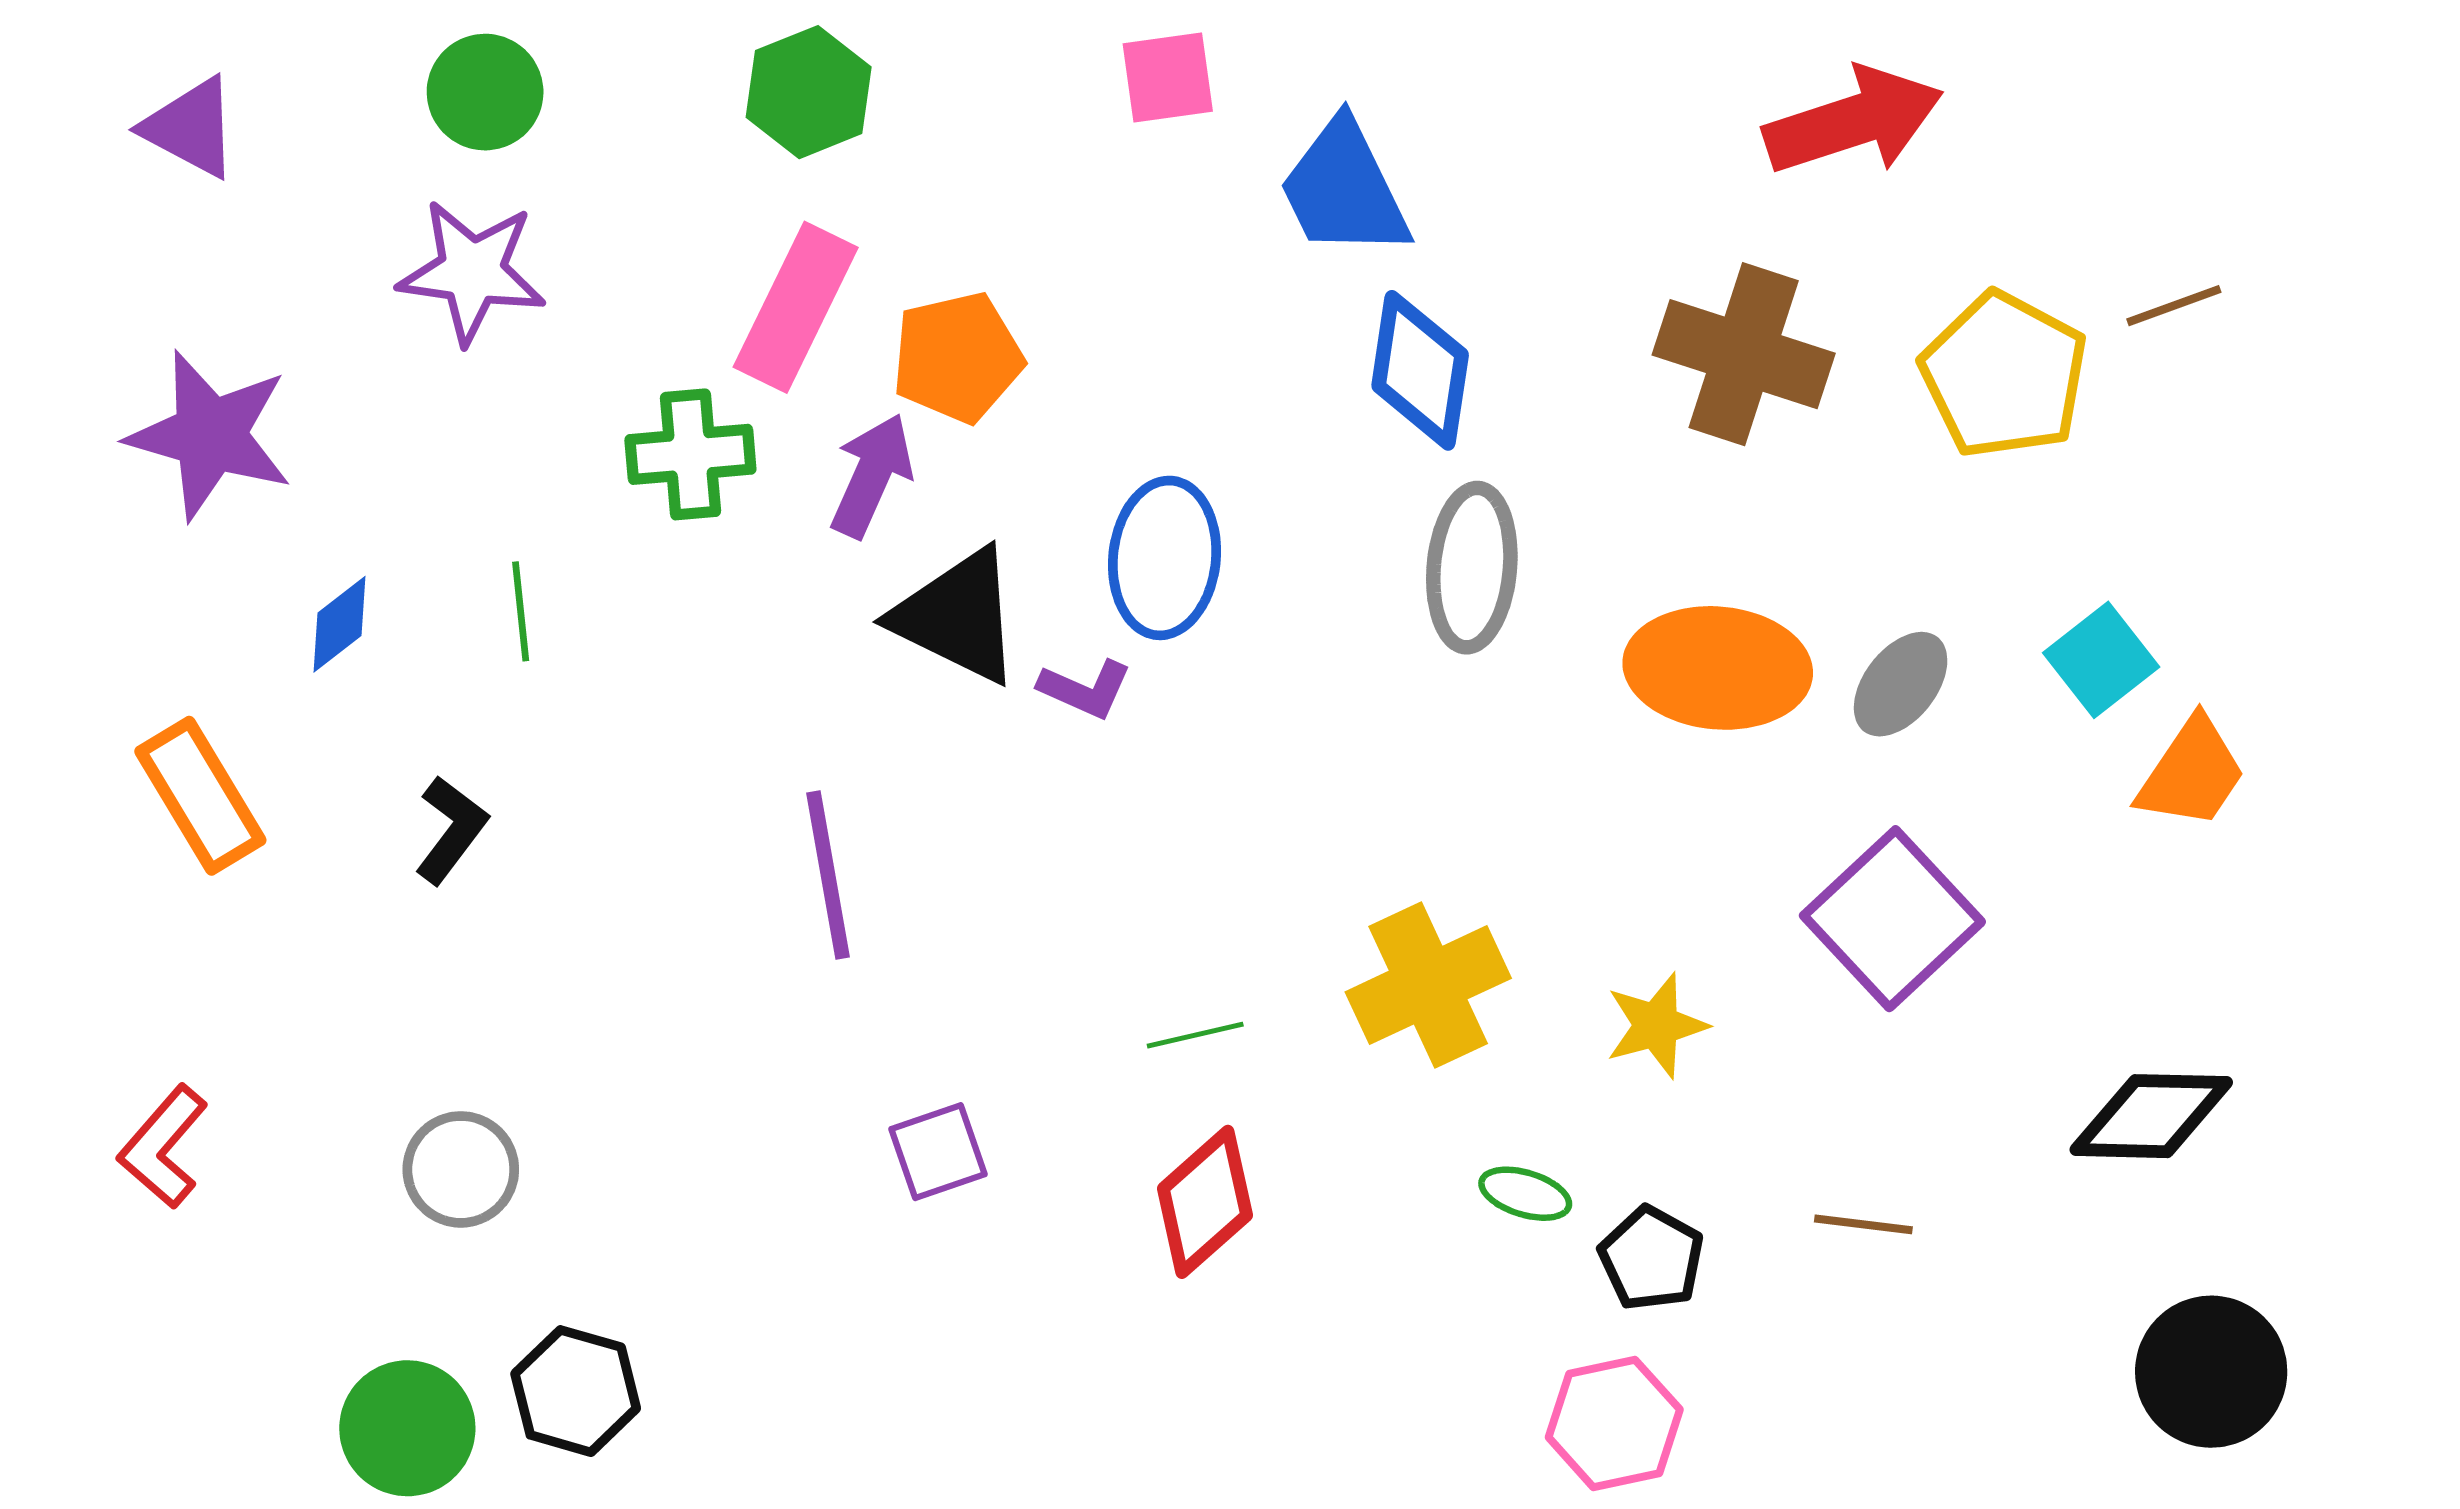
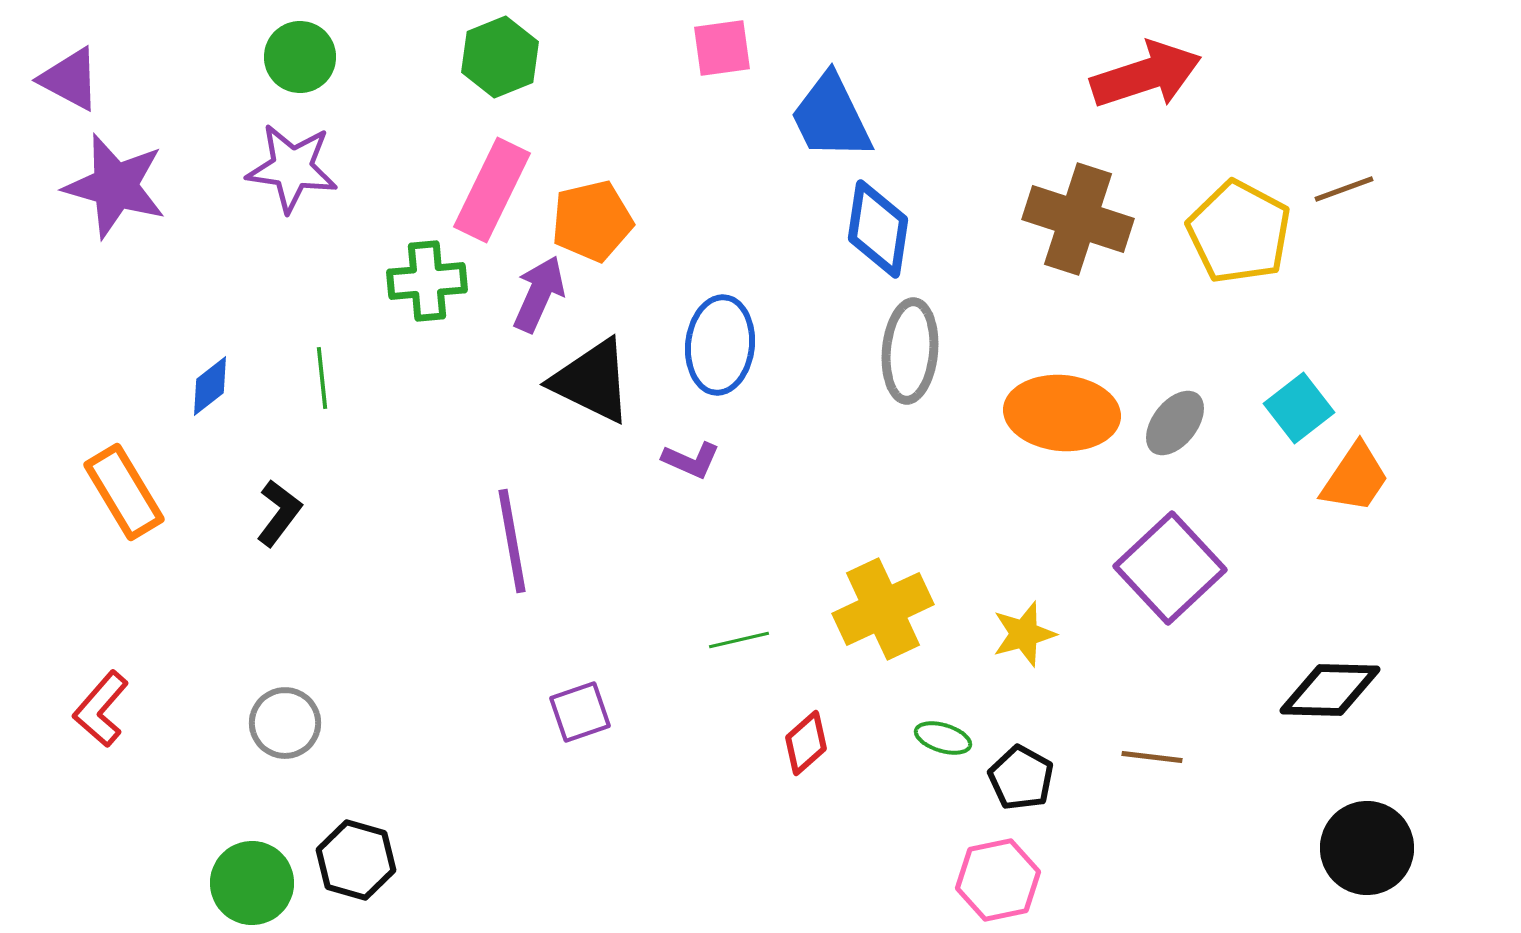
purple triangle: (191, 128) -> (70, 79), moved
purple star: (210, 435) -> (115, 186), moved
purple L-shape: (1085, 689) -> (691, 460), moved
red diamond: (1205, 1202) -> (806, 743), moved, size x0.7

